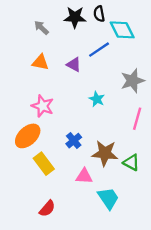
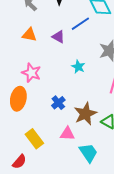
orange ellipse: (28, 136) -> (18, 99), turned -35
brown star: (105, 153) -> (85, 114), turned -30
yellow rectangle: (44, 164) -> (34, 139), moved
red semicircle: (47, 209) -> (19, 162), moved

